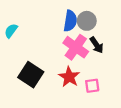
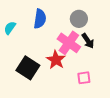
blue semicircle: (70, 21) -> (40, 19), moved
red star: (69, 77) -> (56, 60), moved

